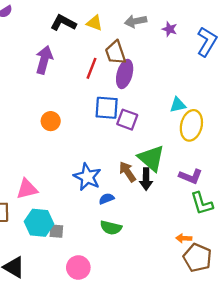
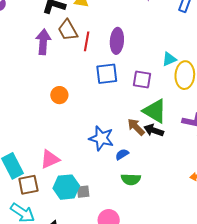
brown trapezoid: (115, 53) -> (68, 30), moved
purple square: (127, 120) -> (142, 80), moved
black arrow: (146, 179) -> (154, 130), turned 120

